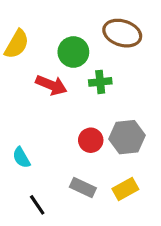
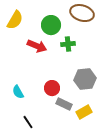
red circle: (91, 140) -> (52, 88), moved
gray rectangle: (83, 187) -> (64, 104), moved

